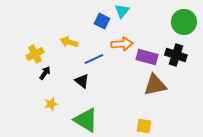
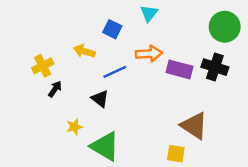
blue square: (102, 21) -> (112, 29), moved
brown triangle: (155, 85) -> (194, 126), moved, turned 45
yellow star: (51, 104) -> (74, 127), moved

